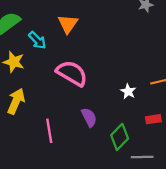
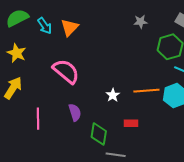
cyan arrow: (37, 40) -> (45, 26), moved
green diamond: (120, 137) -> (99, 134), turned -45

